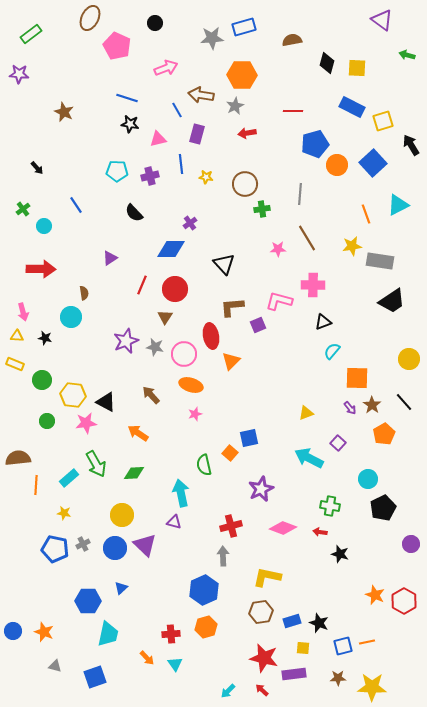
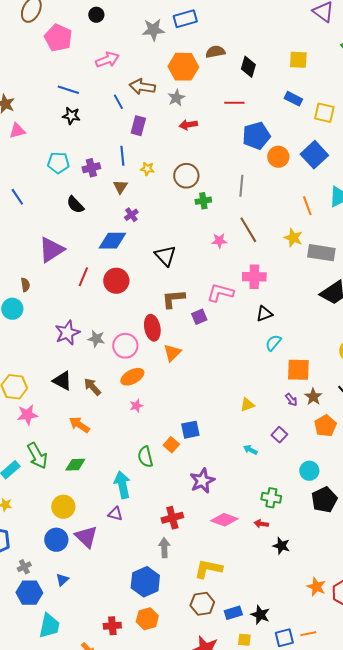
brown semicircle: (292, 40) -> (215, 52), moved
black diamond: (327, 63) -> (248, 67), moved
blue rectangle: (352, 107) -> (293, 99), size x0.7
yellow square: (383, 121) -> (324, 113), turned 30
pink triangle: (158, 139) -> (17, 131), moved
yellow star: (352, 246) -> (293, 238), turned 30
purple triangle: (110, 258) -> (51, 250), size x1.8
brown triangle: (165, 317) -> (120, 187), moved
orange ellipse: (191, 385) -> (132, 377), turned -45
black triangle: (106, 402) -> (62, 381), moved
cyan arrow: (309, 458) -> (250, 450), size x0.5
gray cross: (83, 544) -> (24, 567), moved

